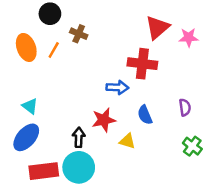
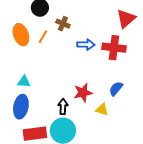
blue arrow: (117, 87) -> (86, 45), moved
cyan triangle: (30, 106) -> (24, 82), turned -32
blue semicircle: (145, 115) -> (116, 89), turned 63
blue ellipse: (26, 137) -> (21, 107), turned -30

